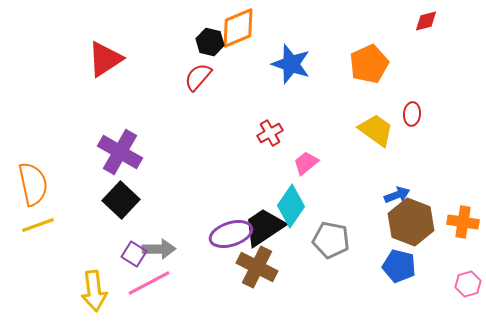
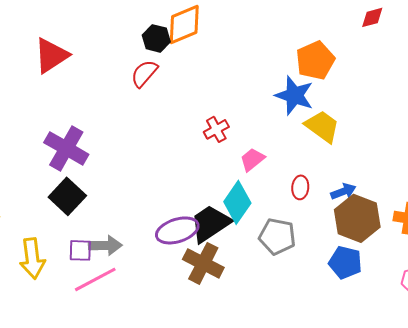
blue star: (291, 64) -> (294, 95), moved
red ellipse: (412, 114) -> (300, 187), moved
purple square: (134, 254) -> (80, 250), turned -30
yellow arrow: (94, 291) -> (32, 258), moved

